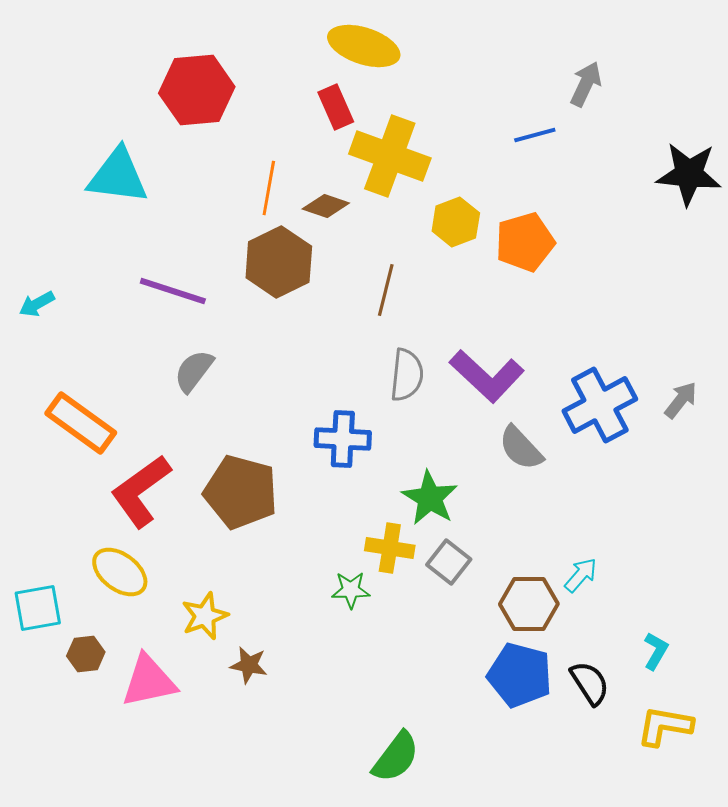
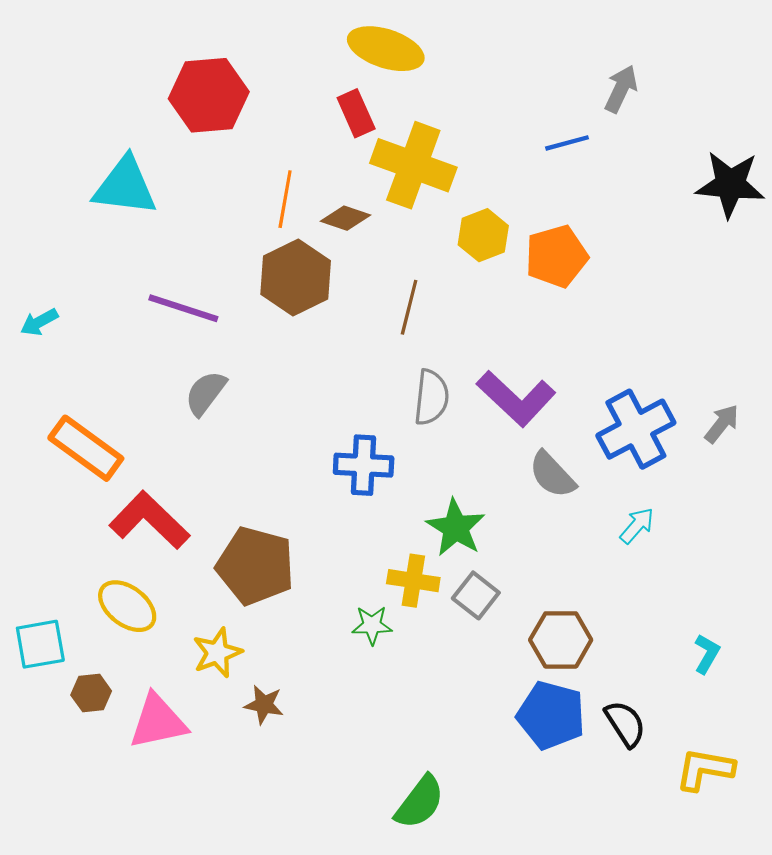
red L-shape: (141, 491) -> (149, 520), turned 80
brown pentagon: (241, 492) -> (255, 566), moved
cyan arrow: (581, 575) -> (637, 526), moved
cyan L-shape: (656, 651) -> (707, 654), moved

